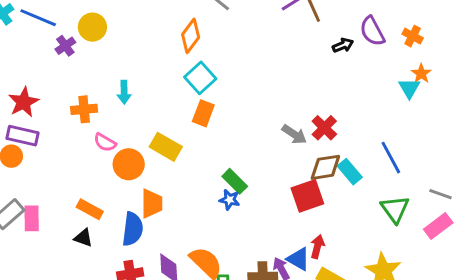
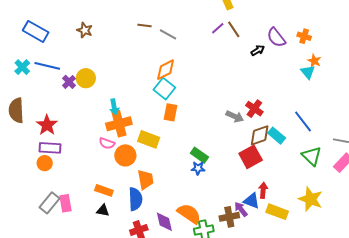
yellow circle: (92, 27) -> (86, 78), moved
orange diamond: (191, 36) -> (166, 70), moved, turned 35
orange cross: (84, 109) -> (119, 124), moved, size x1.4

